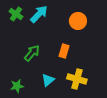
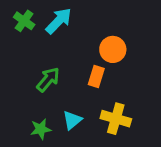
orange circle: (78, 21) -> (113, 49), moved
green star: (17, 86) -> (41, 129), moved

